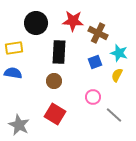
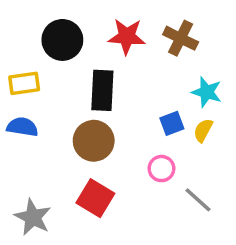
brown cross: (98, 33) -> (181, 38), moved
blue square: (95, 62) -> (172, 123), moved
brown circle: (54, 81) -> (94, 141), size x1.5

